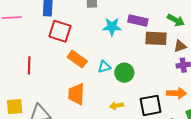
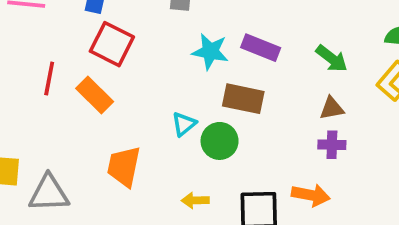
brown rectangle: (156, 38) -> (243, 99), moved
orange rectangle: (77, 59) -> (95, 95), moved
red line: (29, 65) -> (49, 79), moved
cyan triangle: (104, 67) -> (184, 124), turned -32

